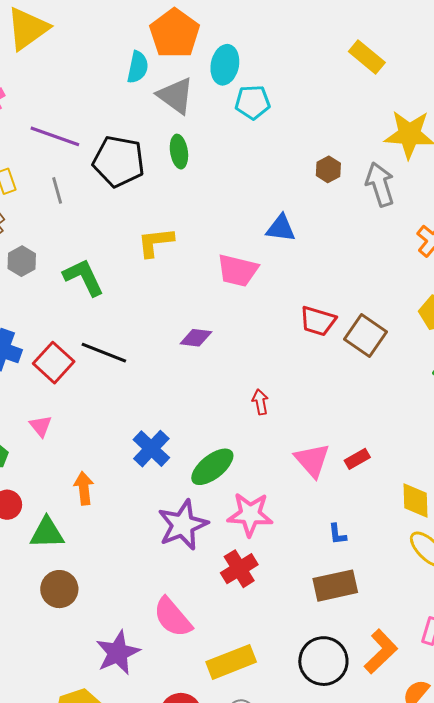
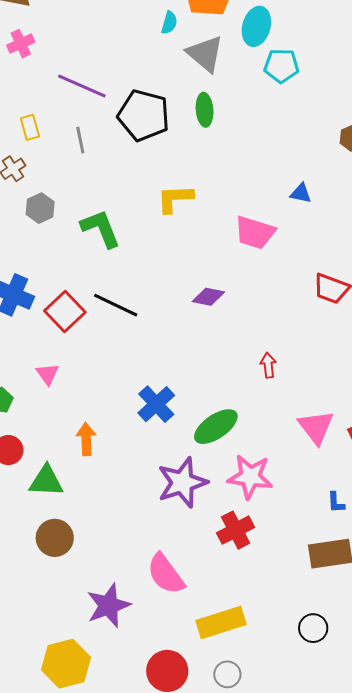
cyan semicircle: (138, 67) -> (169, 23), size x0.7
blue triangle: (281, 228) -> (301, 193), size x0.7
black circle: (323, 661) -> (313, 628), size x0.6

